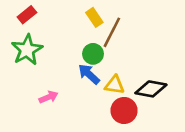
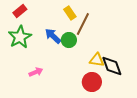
blue arrow: (89, 74) -> (53, 36), moved
yellow triangle: (115, 85) -> (97, 60), moved
black diamond: (151, 89) -> (112, 66), turned 60

